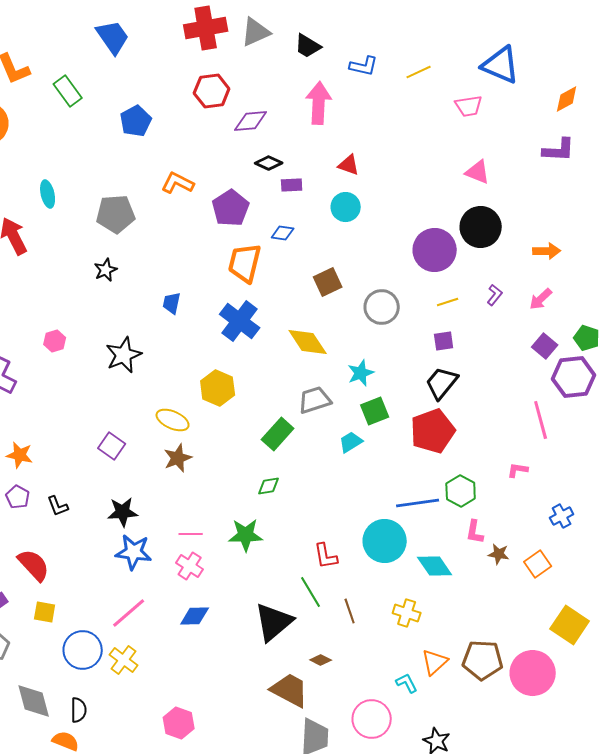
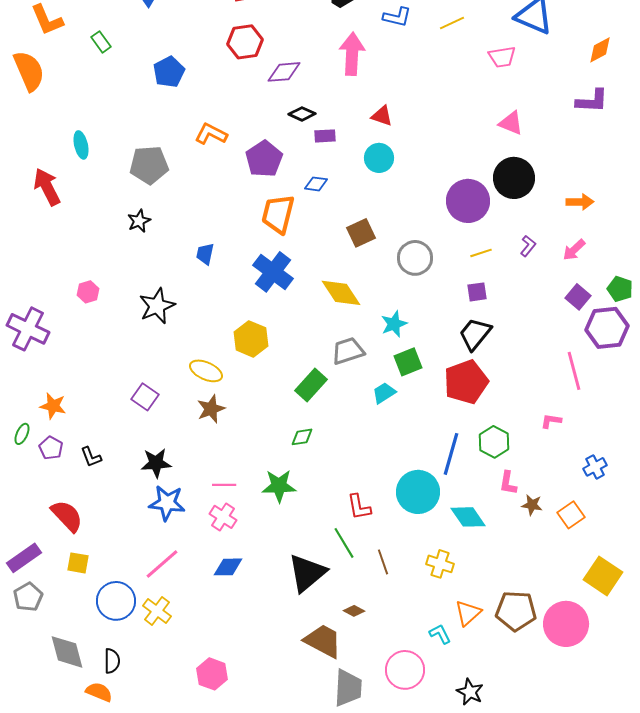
green rectangle: (68, 91) -> (101, 42), size x0.7
blue line: (418, 503) -> (451, 454), turned -66

